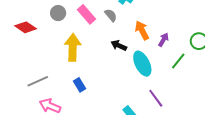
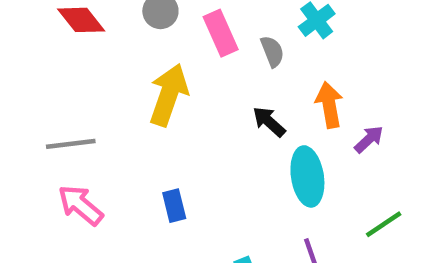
green line: (178, 61) -> (384, 224), moved
blue rectangle: (80, 85) -> (174, 206), moved

